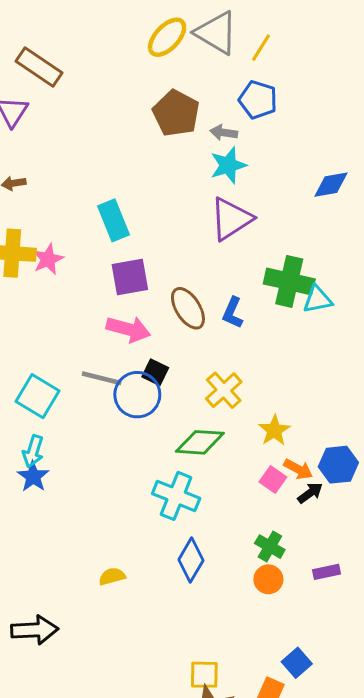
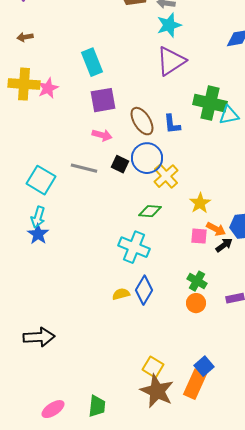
blue L-shape: (233, 313) -> (172, 124), turned -30
pink arrow: (128, 329) -> (102, 135), size x0.7
blue circle: (137, 395) -> (147, 158), moved
green diamond: (200, 442) -> (150, 211), size x0.7
pink square: (273, 480) -> (199, 236), turned -30
yellow semicircle: (112, 576) -> (121, 294), moved
blue square: (297, 663) -> (204, 366), moved
yellow square: (204, 675) -> (153, 367), turned 30

